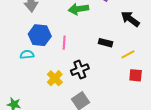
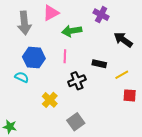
pink line: (64, 43) -> (65, 56), moved
cyan semicircle: (27, 55) -> (22, 77), turned 32
black cross: (80, 70) -> (77, 81), moved

